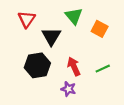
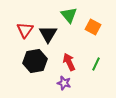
red triangle: (27, 19) -> (25, 30), moved
green line: (103, 69) -> (96, 64), turned -40

